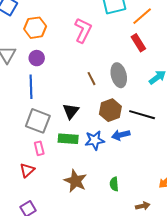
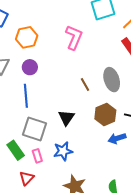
green rectangle: (68, 139) -> (16, 150), moved, turned 54
blue star: (95, 140) -> (63, 151), moved

